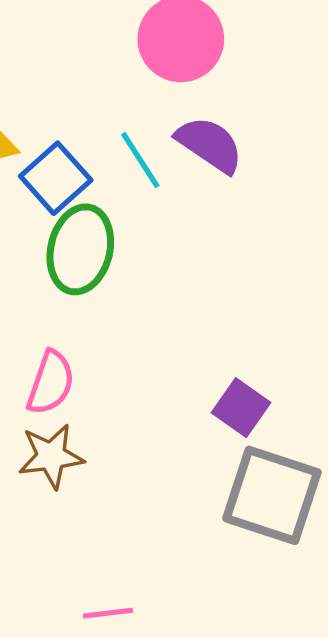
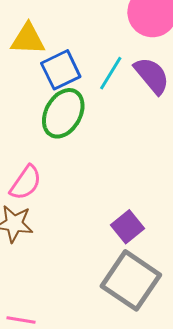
cyan line: (140, 160) -> (111, 73), turned 48

